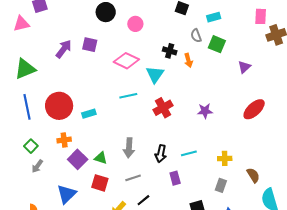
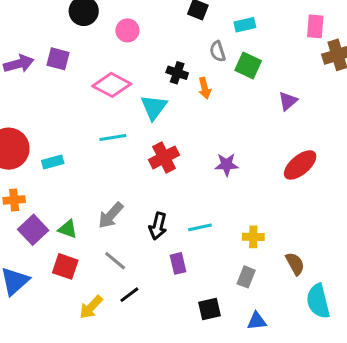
purple arrow: (64, 49) -> (19, 64), turned 36
gray arrow: (129, 148) -> (111, 215), turned 36
gray line: (133, 178) -> (115, 261), turned 56

